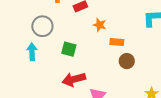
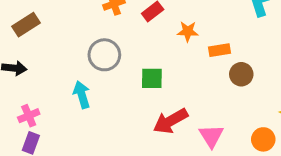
cyan arrow: (32, 52) -> (82, 95), moved

